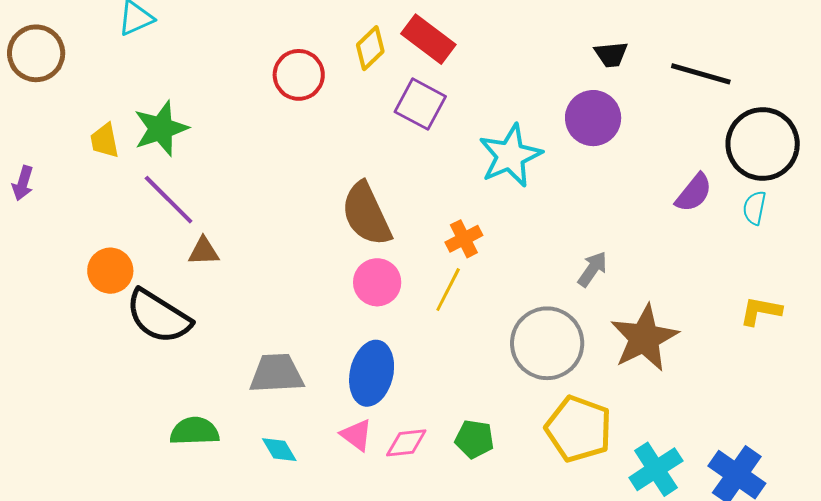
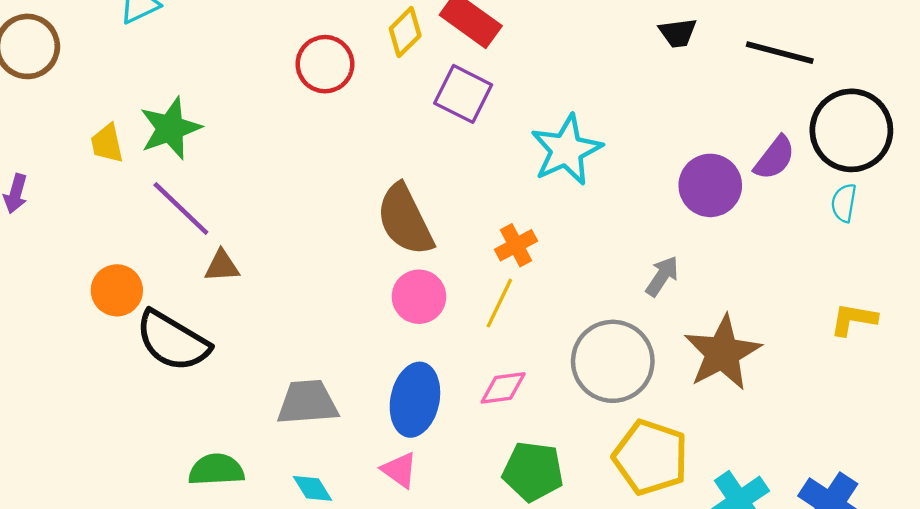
purple circle: (593, 118) -> (710, 185), moved
purple semicircle: (694, 193) -> (775, 158), moved
green pentagon: (474, 439) -> (533, 471), size x1.4
pink diamond: (406, 443) -> (503, 388), moved

